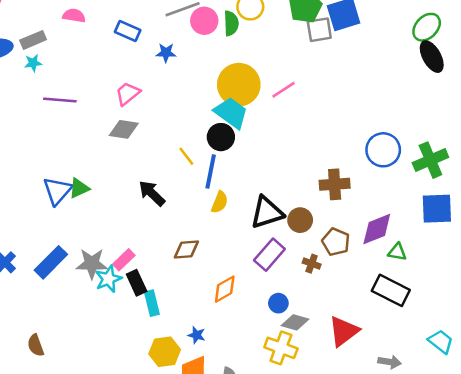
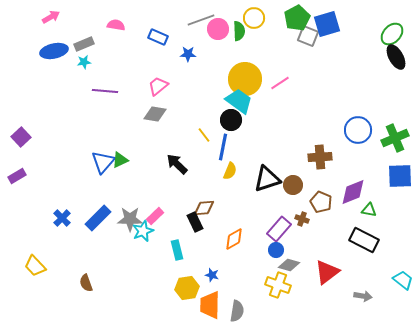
gray square: (319, 30) -> (308, 36), turned 30
purple rectangle: (269, 255) -> (279, 229), moved
black rectangle: (137, 283) -> (195, 222), moved

